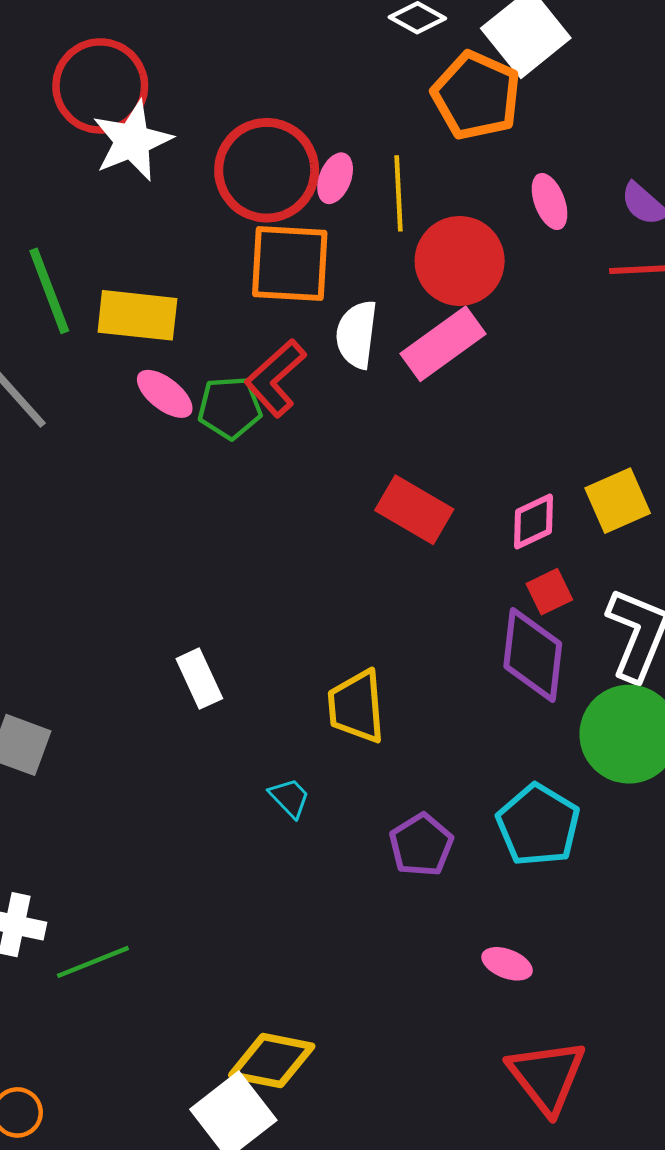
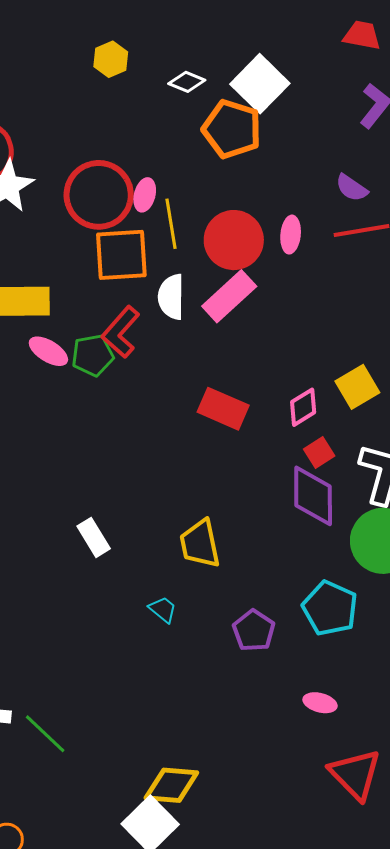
yellow line: (399, 193) -> (171, 224), moved
pink ellipse: (550, 202) -> (291, 235), moved, turned 33
green line: (93, 962) -> (45, 734), turned 72

